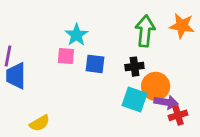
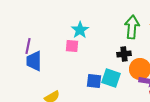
blue square: (95, 64) -> (94, 81), moved
cyan square: (134, 99) -> (111, 78), moved

